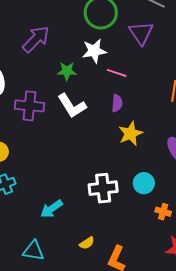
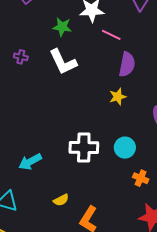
purple semicircle: (117, 103) -> (127, 64), moved, size x1.4
purple cross: (29, 106) -> (21, 57), size x0.5
yellow star: (131, 134) -> (118, 97), size x0.7

